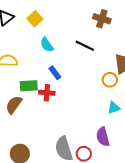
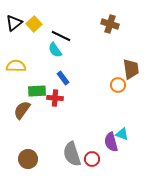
yellow square: (35, 19) -> (34, 24), moved
black line: (85, 46) -> (61, 36), moved
cyan triangle: (114, 108) -> (122, 134), moved, turned 40

